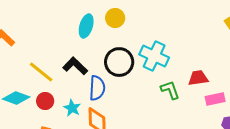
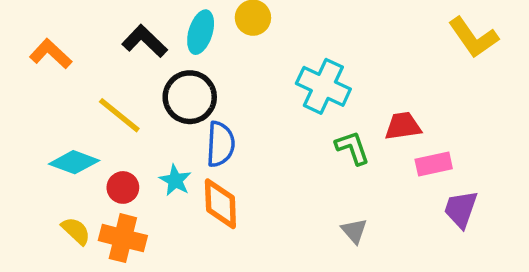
black circle: (119, 62) -> (190, 97), moved
black L-shape: (75, 66) -> (145, 41), moved
red circle: (45, 101) -> (123, 187), moved

